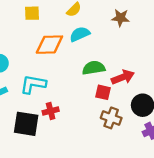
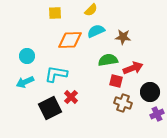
brown star: (120, 18) -> (123, 37), moved
red cross: (51, 111) -> (71, 97), turned -32
black square: (26, 124) -> (50, 108), turned -35

